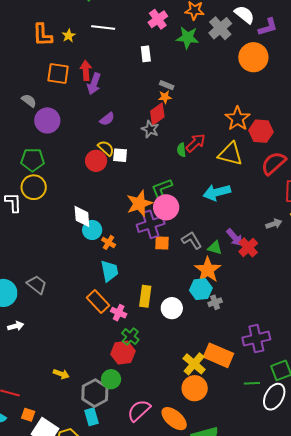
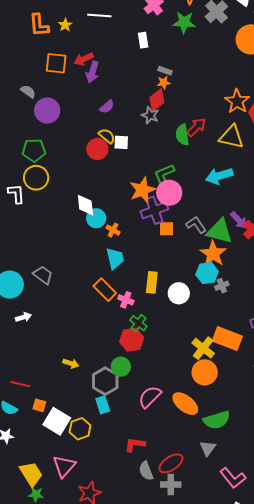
red arrow: (86, 70) -> (84, 59), turned -108
green semicircle: (181, 150) -> (182, 135), size x1.5
green triangle: (215, 248) -> (219, 231), size x1.8

